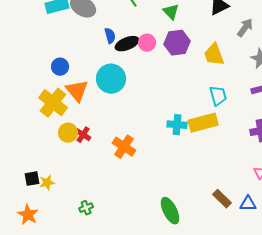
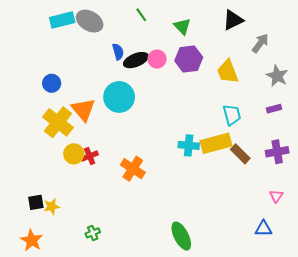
blue circle: (60, 67) -> (52, 83), moved
red cross: (83, 135) -> (90, 156), turned 35
brown rectangle: (222, 199) -> (240, 154), moved

